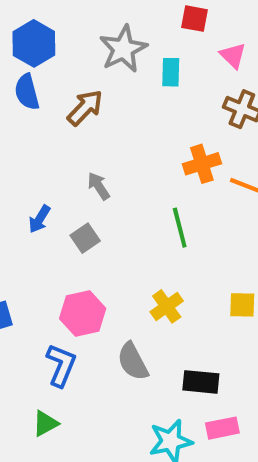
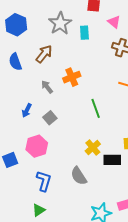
blue semicircle: (27, 92) -> (15, 62), moved
orange cross: (202, 164) -> (72, 77), moved
gray arrow: (99, 186) -> (47, 87), moved
pink hexagon: (83, 314) -> (37, 146), moved
black rectangle: (201, 382) -> (112, 160), moved

